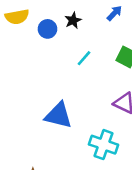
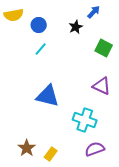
black star: (73, 20) -> (76, 27), moved
cyan line: (84, 58) -> (41, 49), moved

